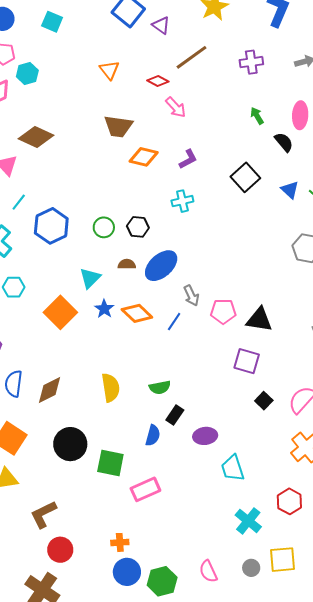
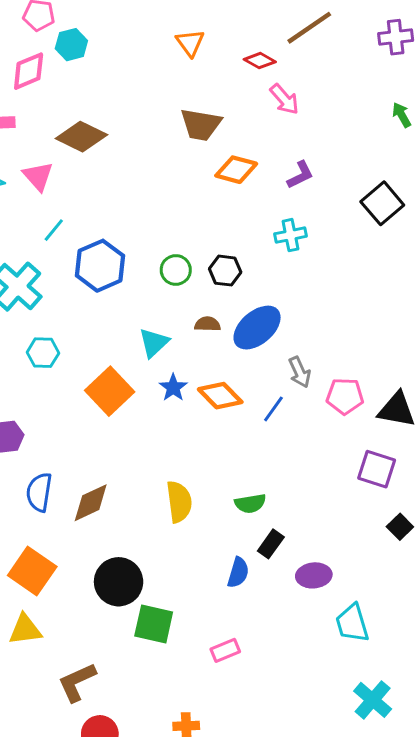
green square: (110, 463) -> (154, 624), moved
pink rectangle: (145, 489) -> (225, 650), size x0.7

